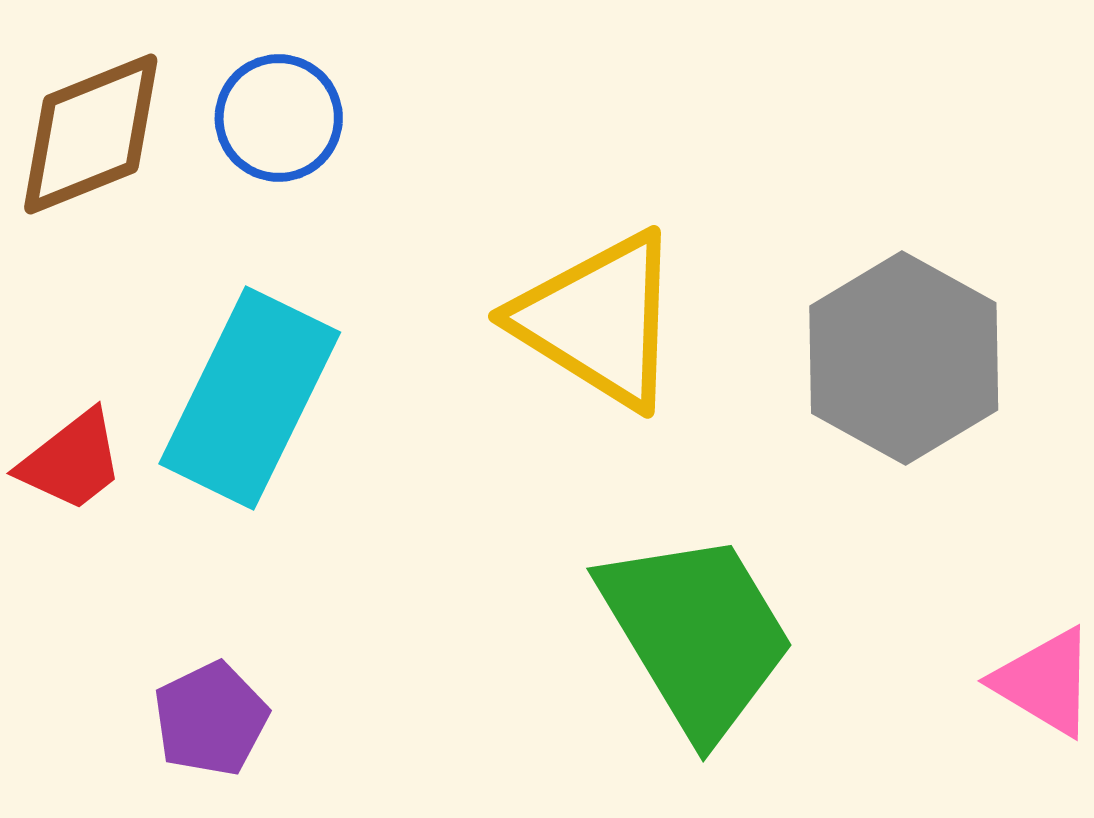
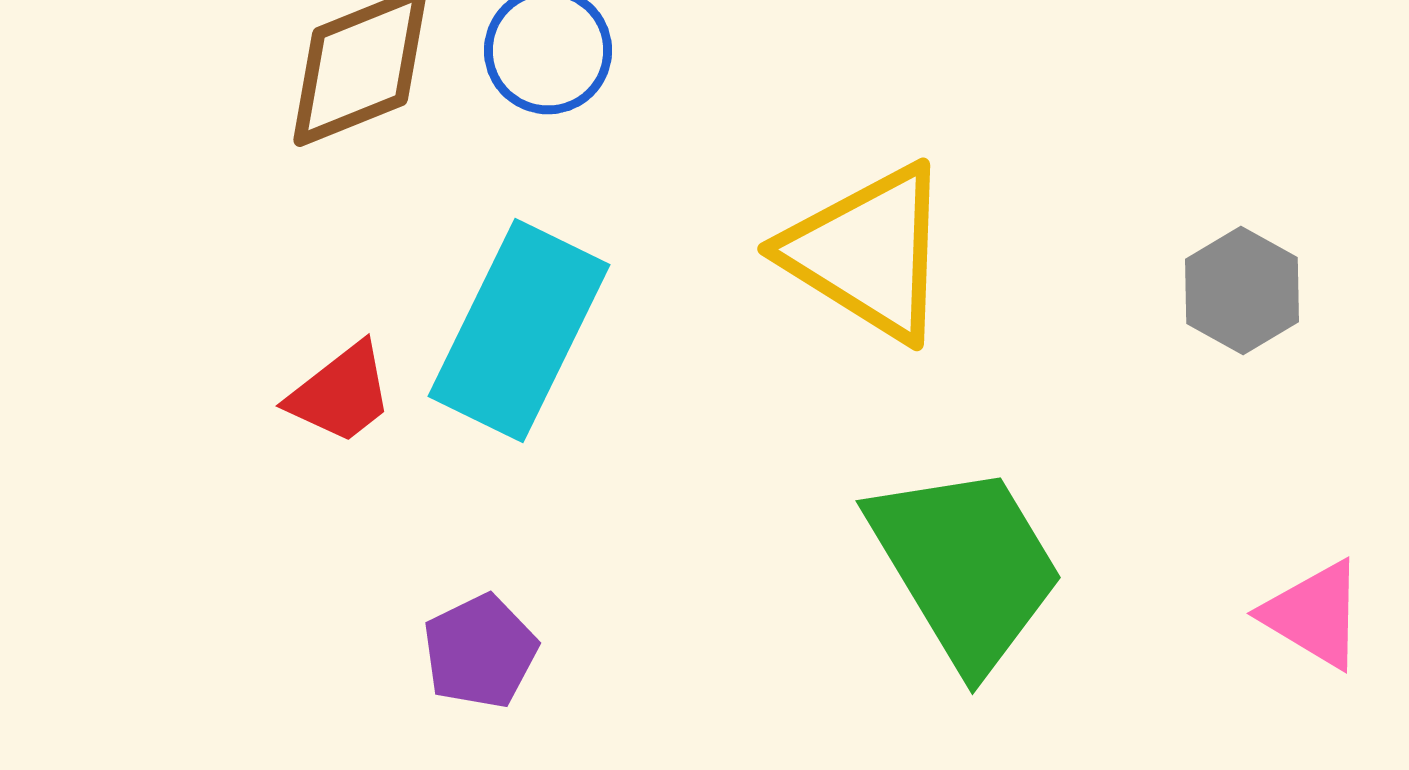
gray hexagon: (904, 358) -> (1242, 290), moved, size x0.6

